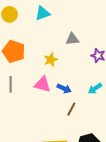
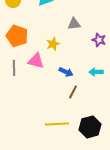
pink triangle: (42, 84) -> (36, 61), moved
cyan arrow: (95, 89) -> (96, 72), turned 32

